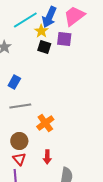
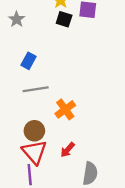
red arrow: (47, 157) -> (68, 150), turned 40
red triangle: (19, 159) -> (34, 152), size x1.6

